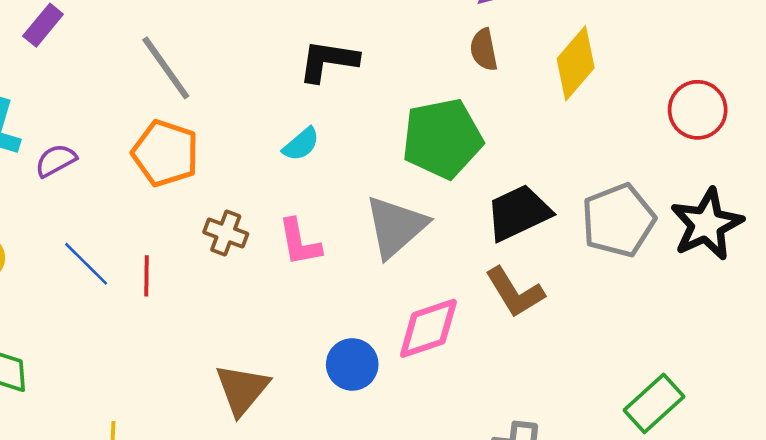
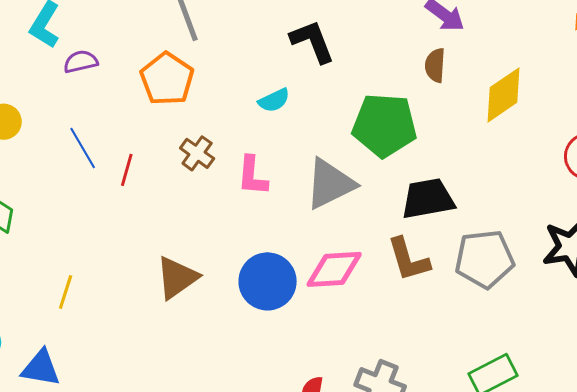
black L-shape: (328, 61) -> (312, 41), turned 45
gray pentagon: (618, 220) -> (484, 259), moved
blue circle: (352, 364) -> (268, 281), size x1.4

